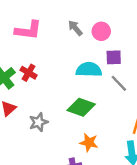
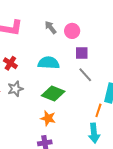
cyan semicircle: (89, 70) -> (49, 63), moved
gray star: (38, 122) -> (15, 89), moved
orange star: (89, 143) -> (48, 118), moved

